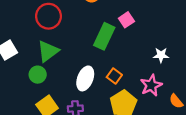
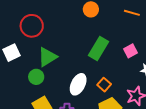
red circle: (48, 16) -> (32, 26), moved
pink square: (126, 20) -> (130, 51), moved

